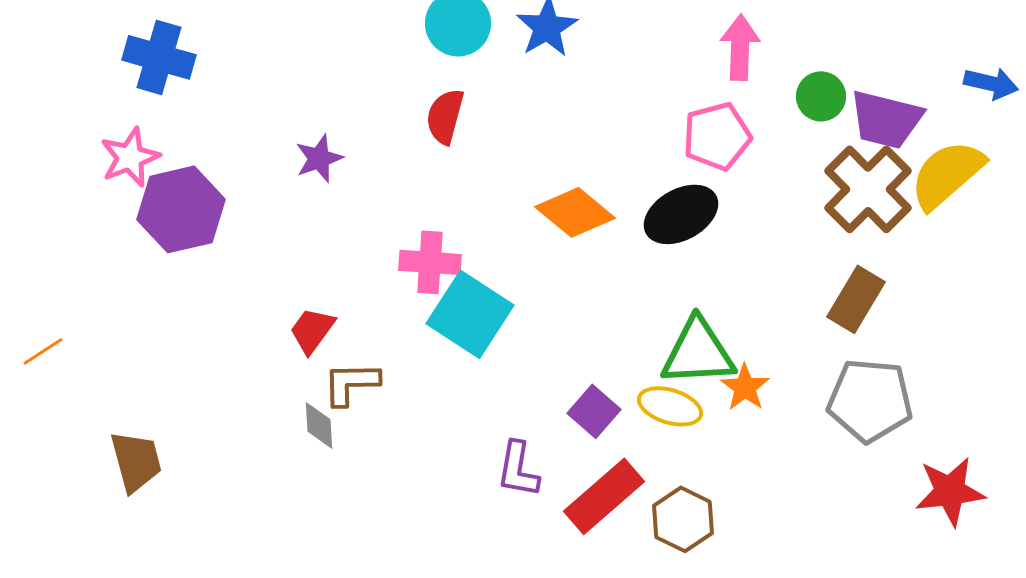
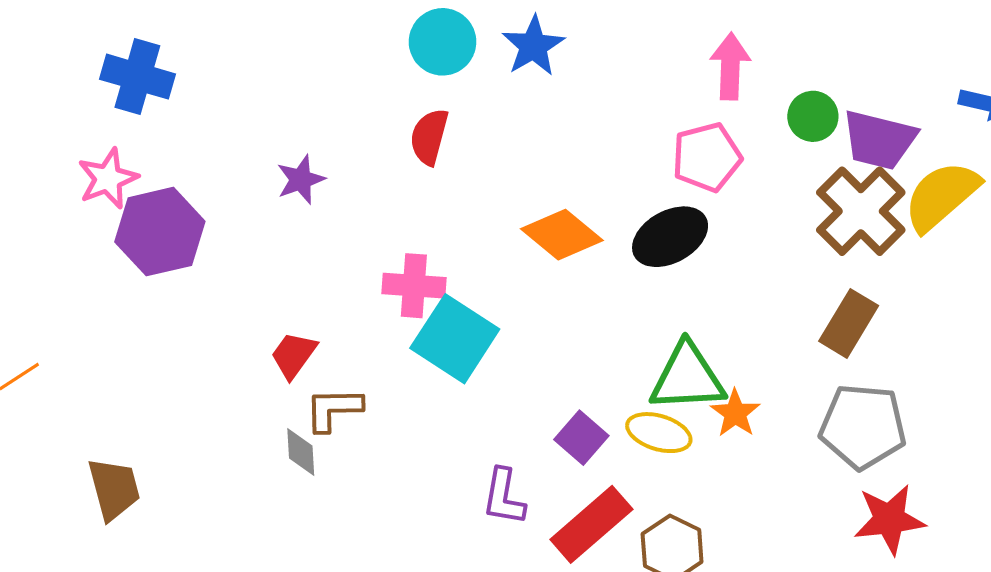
red star: (950, 491) -> (889, 519), moved

